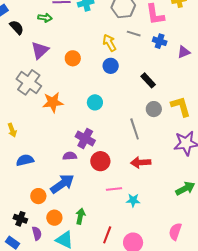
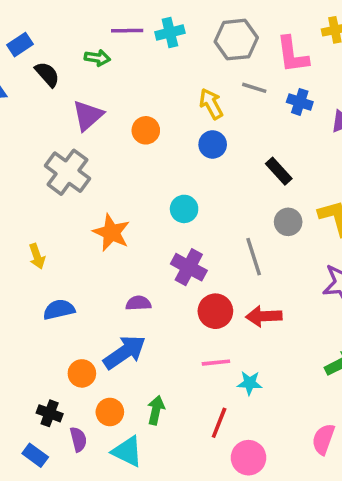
orange star: (53, 102) -> (111, 233), moved, turned 30
purple cross: (85, 138) -> (189, 267), moved
red circle: (100, 161) -> (215, 311), moved
red line: (107, 235) -> (219, 423), moved

